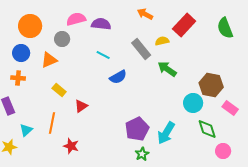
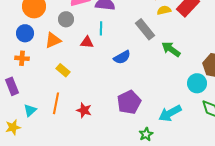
yellow semicircle: (162, 41) -> (164, 10), moved
cyan line: (103, 55) -> (101, 28), moved, turned 64
red triangle: (81, 106) -> (87, 42), moved, turned 40
purple pentagon: (137, 129) -> (129, 102), moved
cyan arrow: (166, 133) -> (170, 113), turned 30
red star: (71, 146) -> (84, 110), moved

